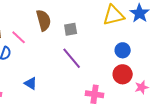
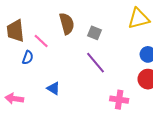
gray square: (71, 29) -> (94, 33), turned 32

